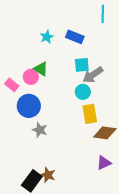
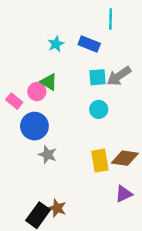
cyan line: (103, 14) -> (111, 19), moved
gray arrow: (93, 75) -> (119, 76), moved
yellow rectangle: (90, 114) -> (100, 161), moved

